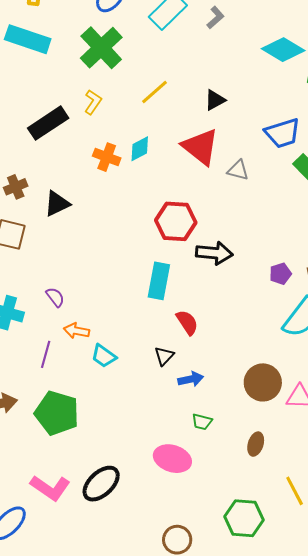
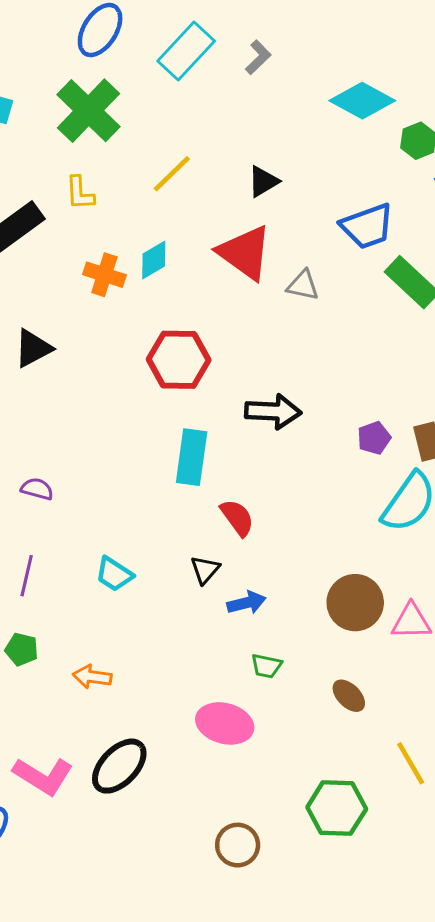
yellow L-shape: (93, 102) -> (80, 193), turned 145
red hexagon: (176, 221) -> (179, 360), moved
purple semicircle: (55, 297) -> (37, 489), turned -35
orange arrow: (76, 331) -> (92, 677), moved
green pentagon: (57, 413) -> (22, 649), moved, size x0.5
brown ellipse: (256, 444) -> (349, 696), turned -60

